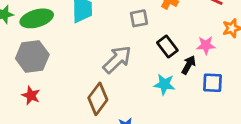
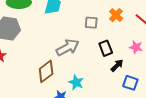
pink star: (206, 45) -> (136, 47), moved
cyan star: (164, 84) -> (76, 82), moved

